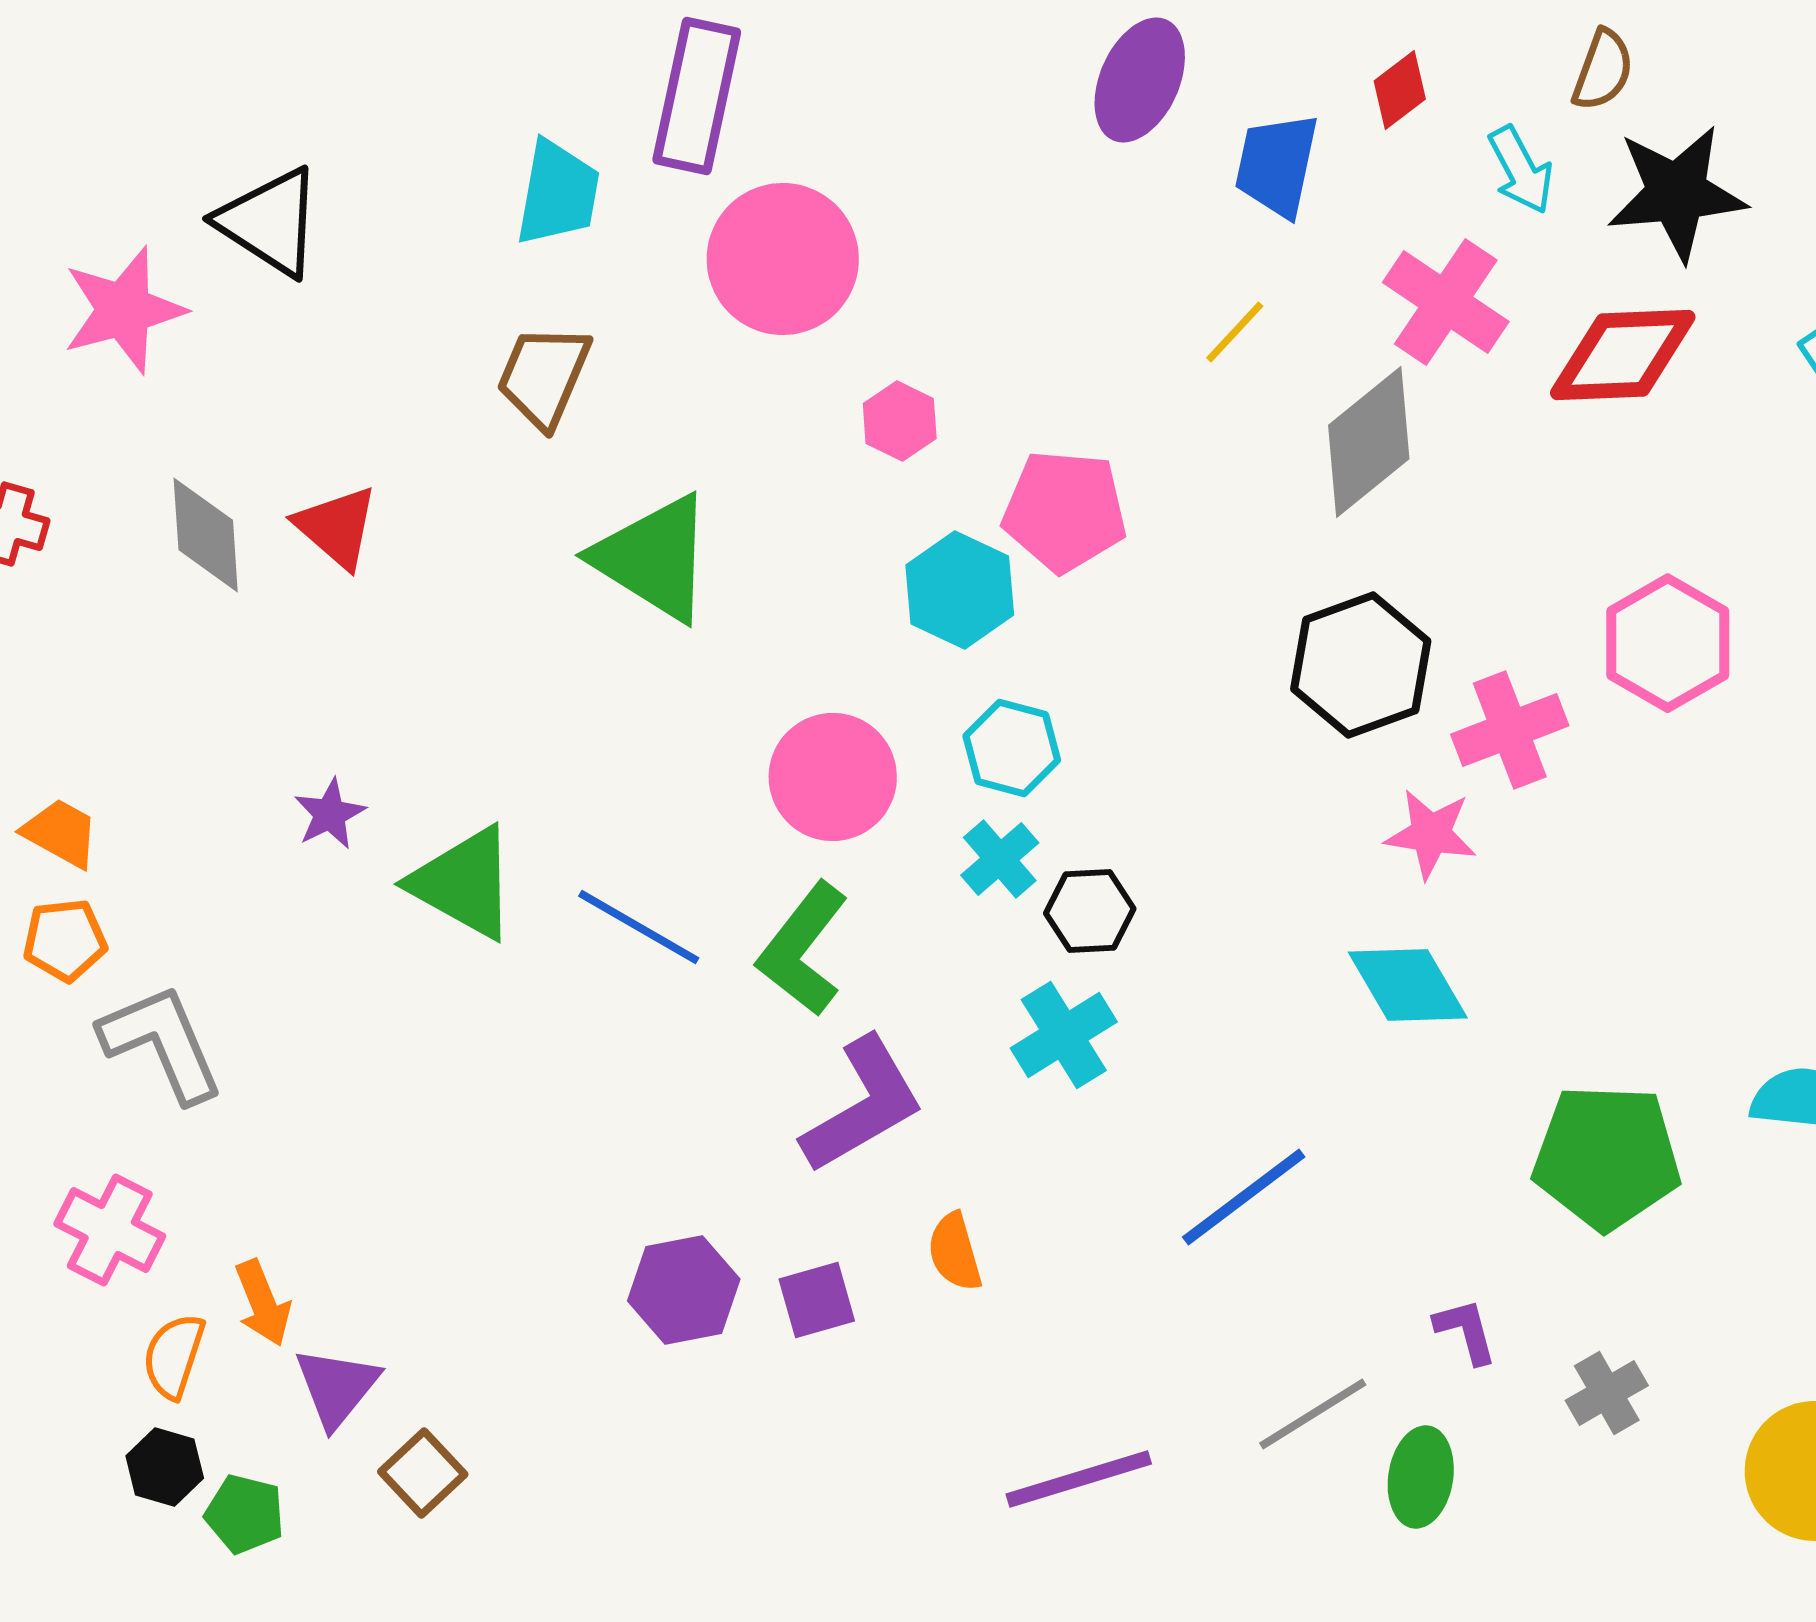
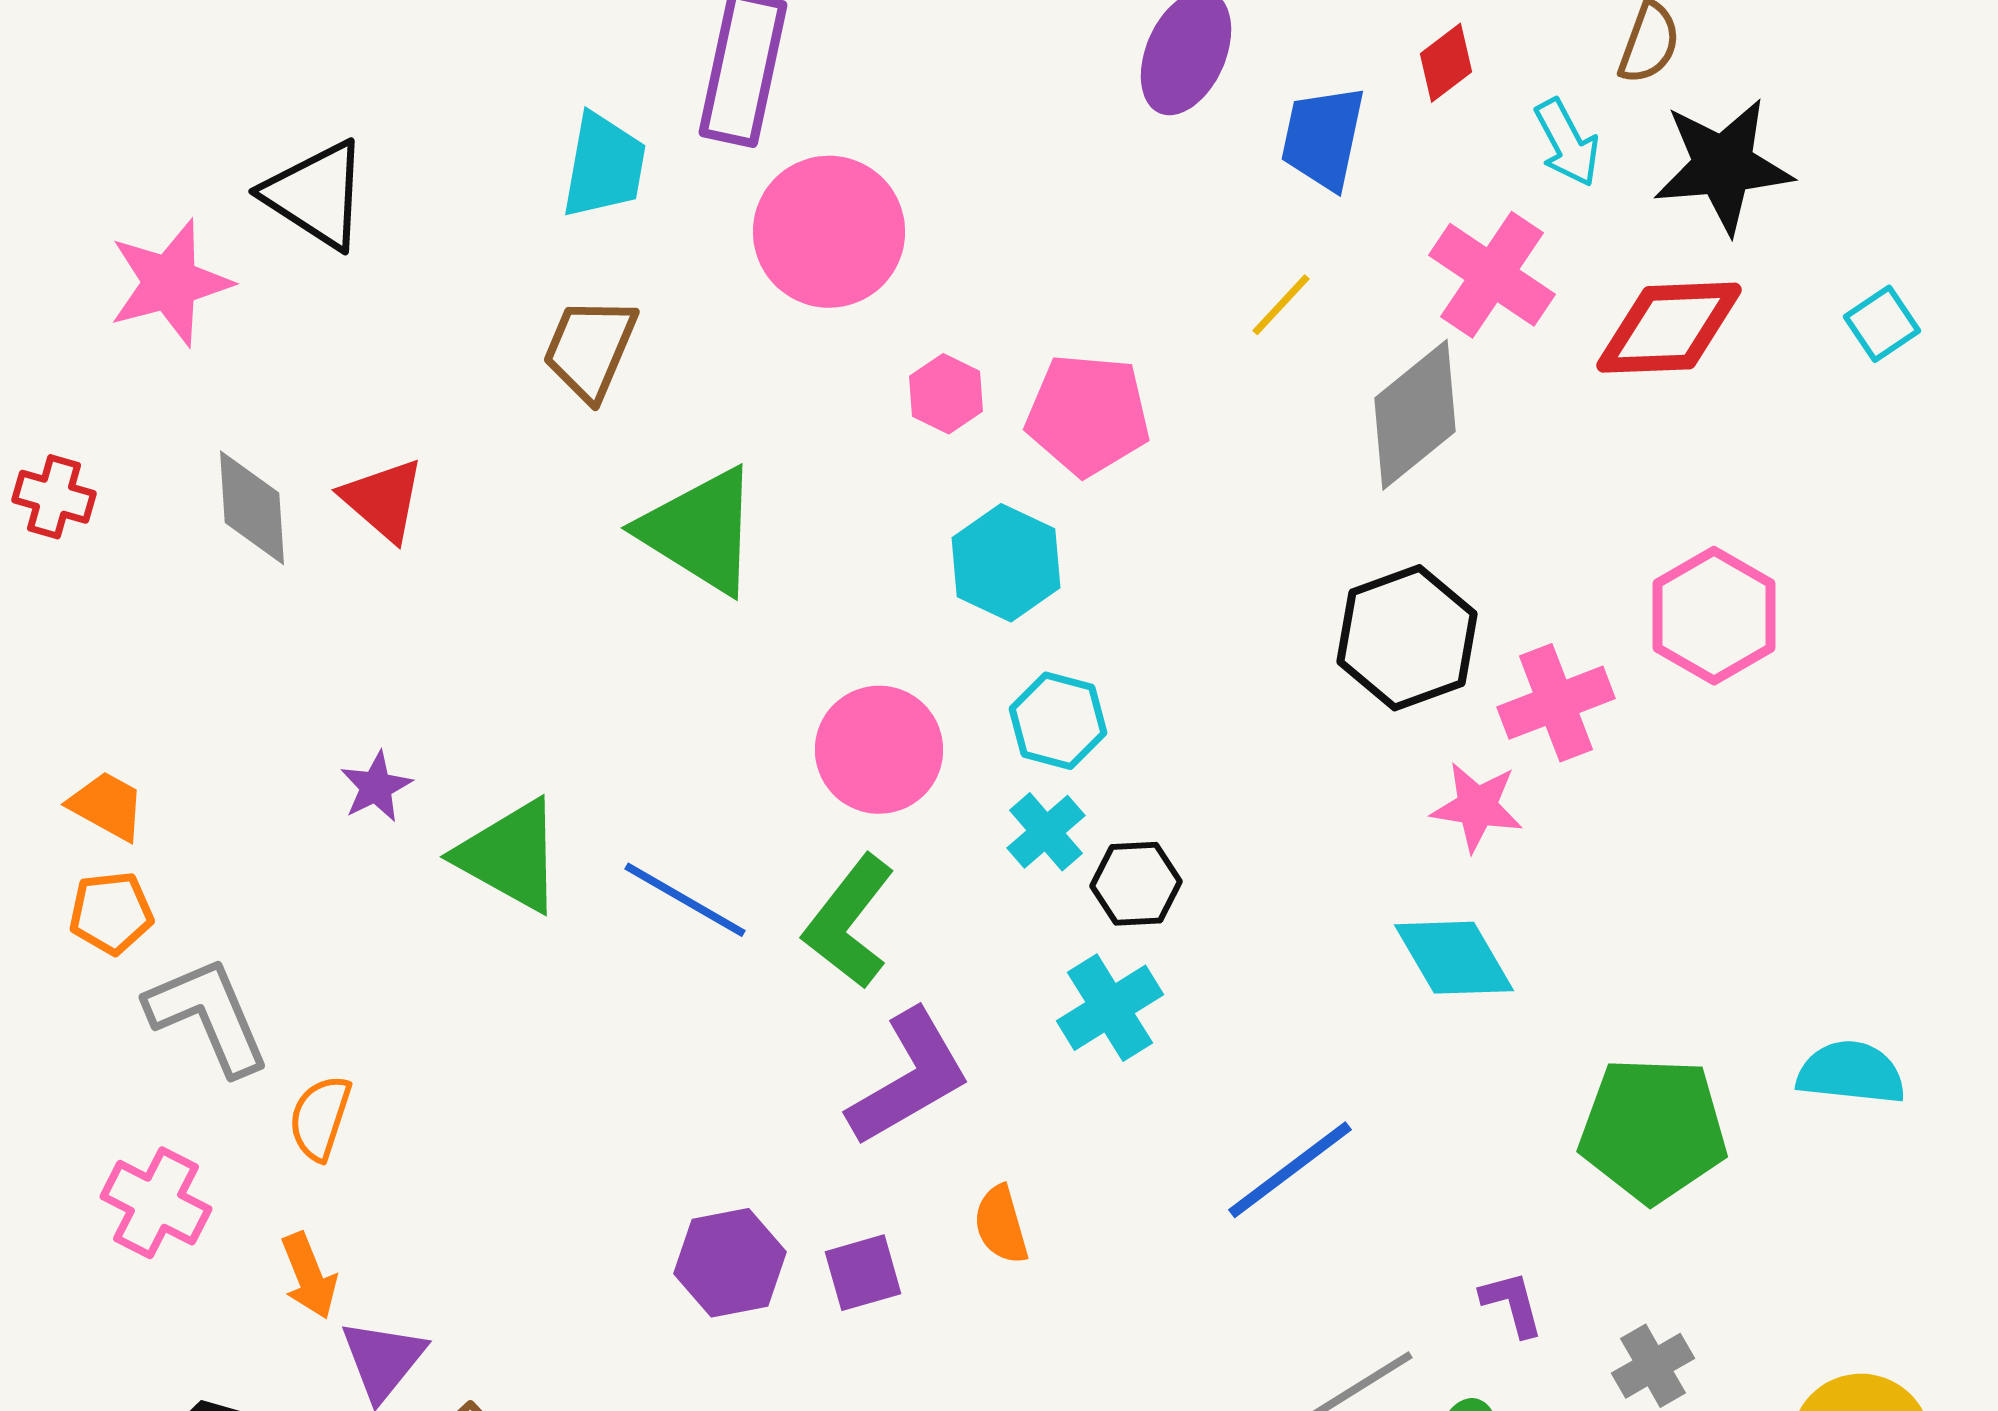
pink pentagon: (1065, 511) -> (1088, 415), moved
orange semicircle: (174, 1356) -> (320, 1118), moved

